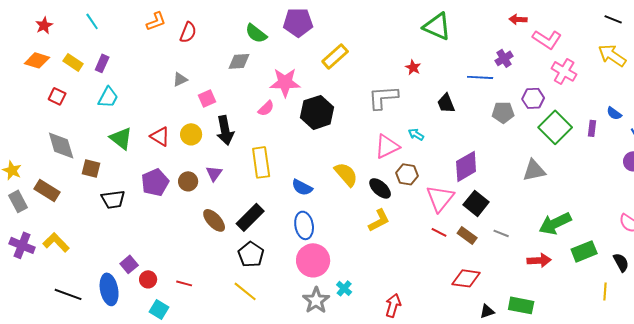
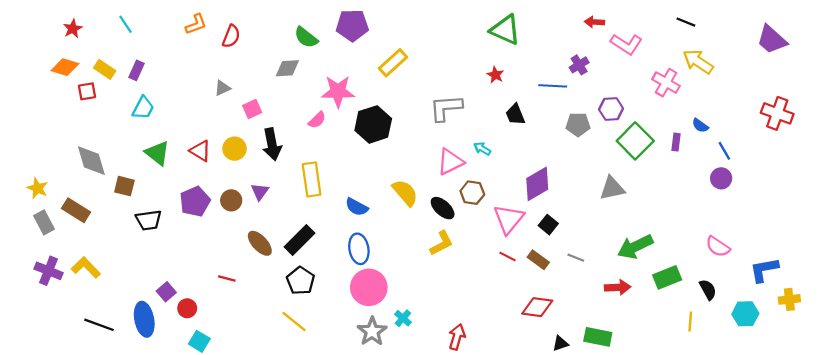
black line: (613, 19) -> (686, 22), moved
red star: (413, 67) -> (495, 75), moved
pink cross: (564, 71) -> (666, 83), moved
red square: (57, 96) -> (87, 91), moved, turned -36
black square: (476, 203) -> (548, 225), size x0.7
red line: (184, 283) -> (227, 279), moved

